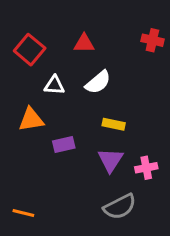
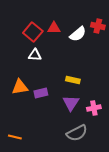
red square: (30, 50) -> (33, 32), moved
white semicircle: (98, 82) -> (78, 34), moved
orange triangle: (31, 120) -> (20, 87), moved

